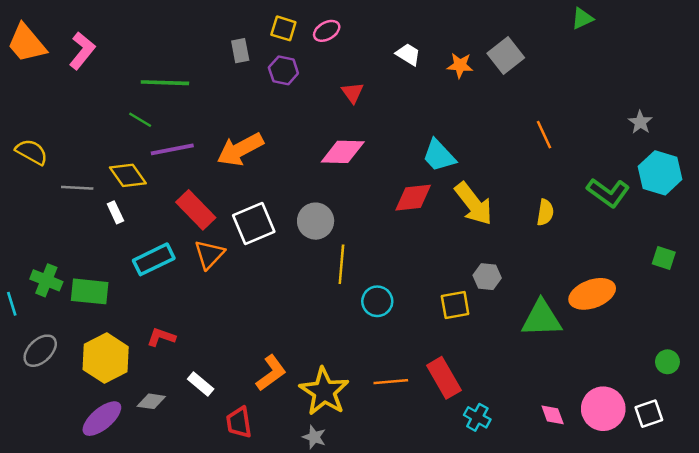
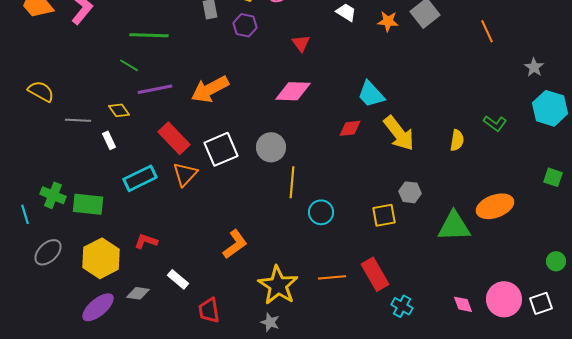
orange line: (544, 135) -> (487, 31), moved
yellow diamond: (128, 175) -> (119, 110), size x0.7
green L-shape: (608, 193) -> (495, 123), moved, size x0.7
red diamond: (413, 198) -> (350, 128), size x0.7
orange L-shape: (271, 373) -> (235, 244), moved

